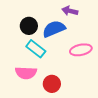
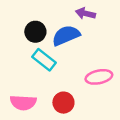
pink ellipse: (81, 50) -> (99, 77), moved
pink semicircle: (26, 73) -> (23, 103), moved

